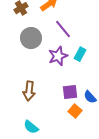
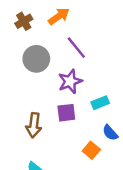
cyan rectangle: (80, 54) -> (100, 103), moved, turned 40
purple square: (70, 92) -> (66, 113), moved

